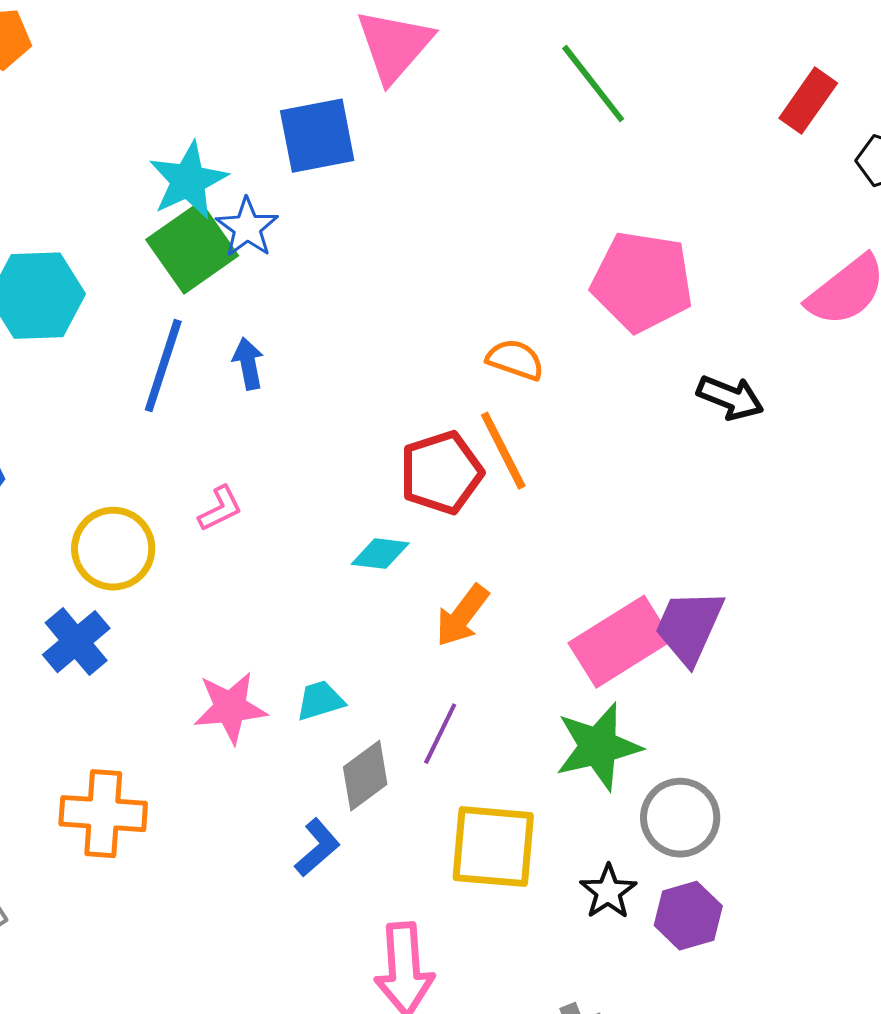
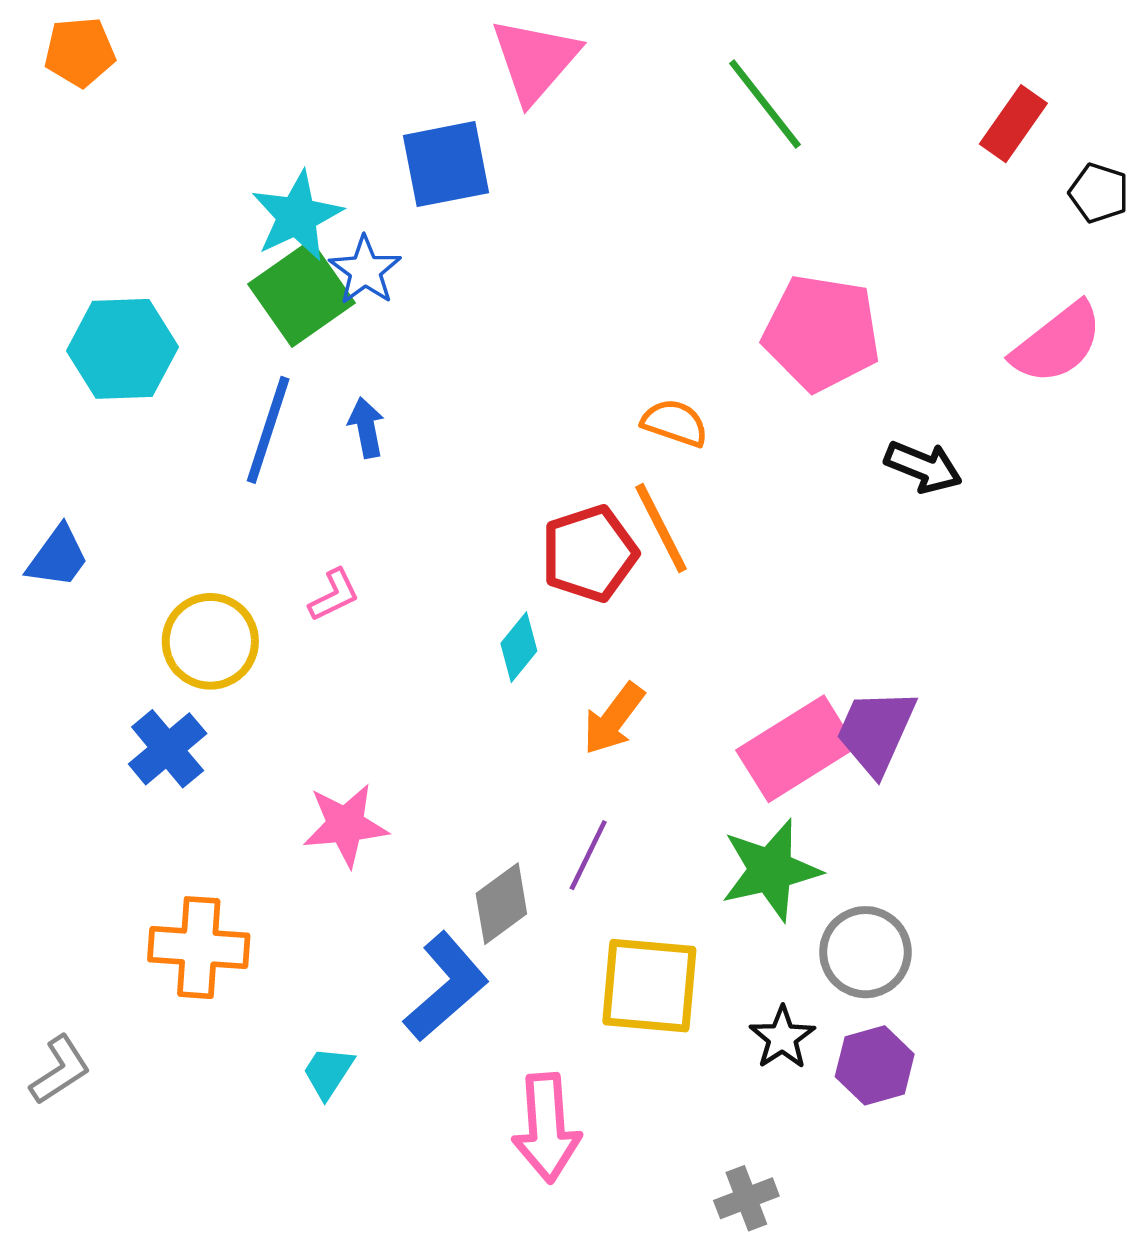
cyan diamond: (380, 554) -> (519, 647), turned -58
cyan trapezoid: (320, 701) -> (328, 1072), moved, turned -40
blue L-shape: (317, 848) -> (446, 987), size x1.6

